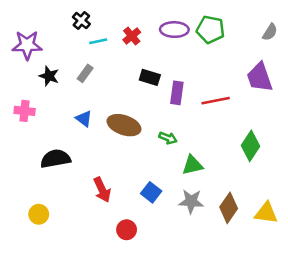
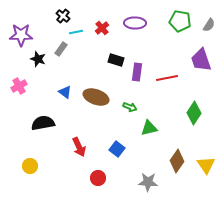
green pentagon: (211, 30) -> (180, 21), moved
gray rectangle: (85, 73) -> (61, 49), moved
pink cross: (25, 111) -> (19, 86), turned -35
gray star: (191, 201) -> (148, 182), moved
yellow triangle: (266, 213) -> (206, 165), turned 48

